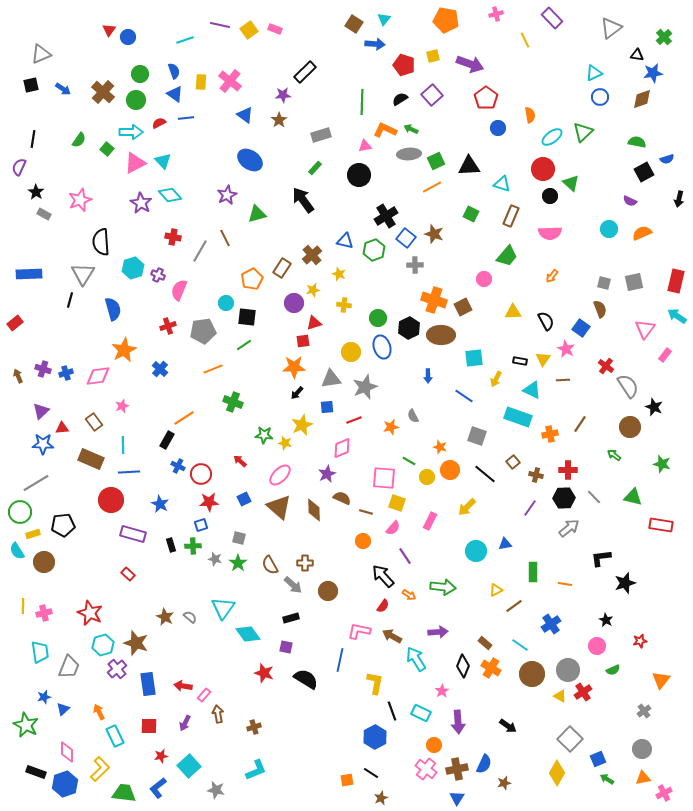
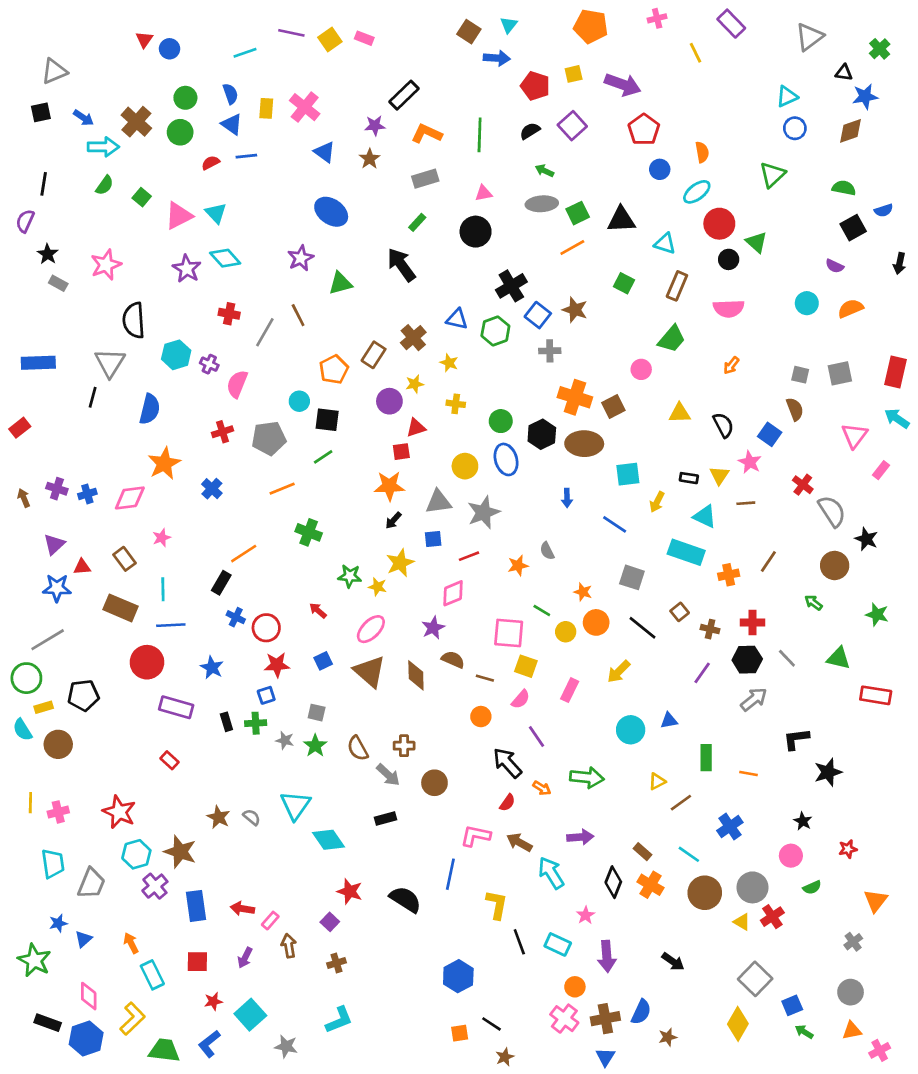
orange L-shape: (385, 130) -> (427, 134), moved
cyan arrow: (131, 132) -> (103, 147), moved
cyan ellipse: (552, 137) -> (697, 192), moved
blue semicircle: (113, 309) -> (150, 409), turned 30
purple square: (286, 647) -> (330, 922), moved, turned 32
blue hexagon: (375, 737) -> (458, 976), moved

